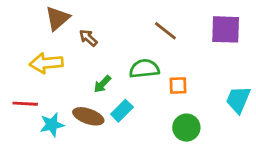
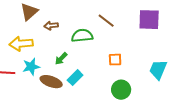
brown arrow: (88, 38) -> (51, 26), turned -48
green semicircle: (144, 69) -> (82, 36), moved
cyan star: (52, 125) -> (31, 67), moved

